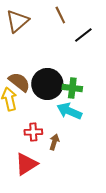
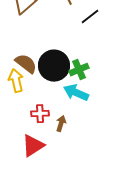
green cross: (72, 88) -> (79, 70), turned -30

